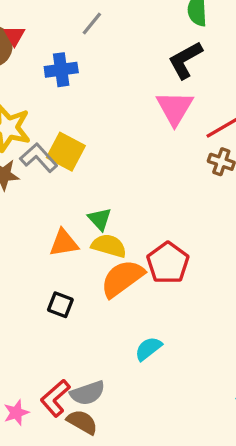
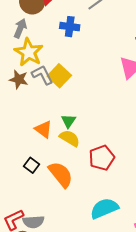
orange triangle: (64, 243) -> (43, 129), turned 30
orange semicircle: (122, 278) -> (61, 174), moved, turned 72
cyan semicircle: (148, 349) -> (104, 208), moved, size x1.6

